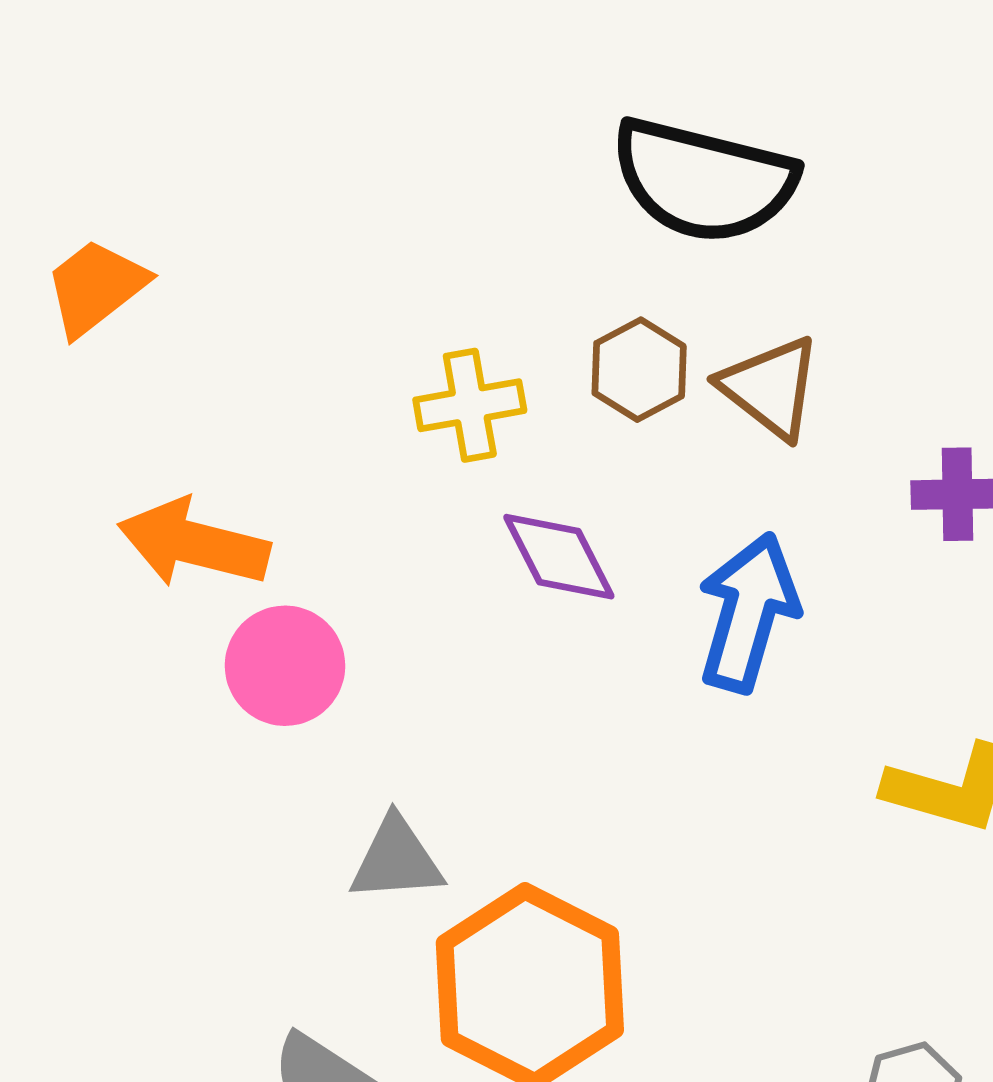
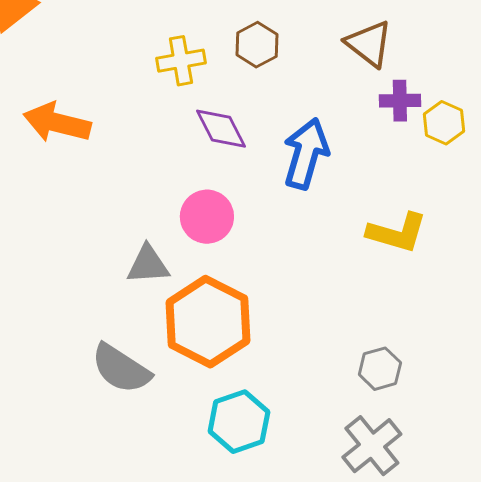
brown triangle: (770, 387) -> (369, 44), moved
pink circle: (285, 666) -> (207, 217), moved

